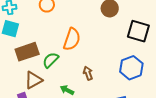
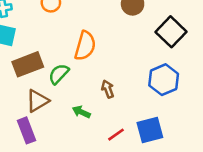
black square: (138, 31) -> (171, 32), turned 30

